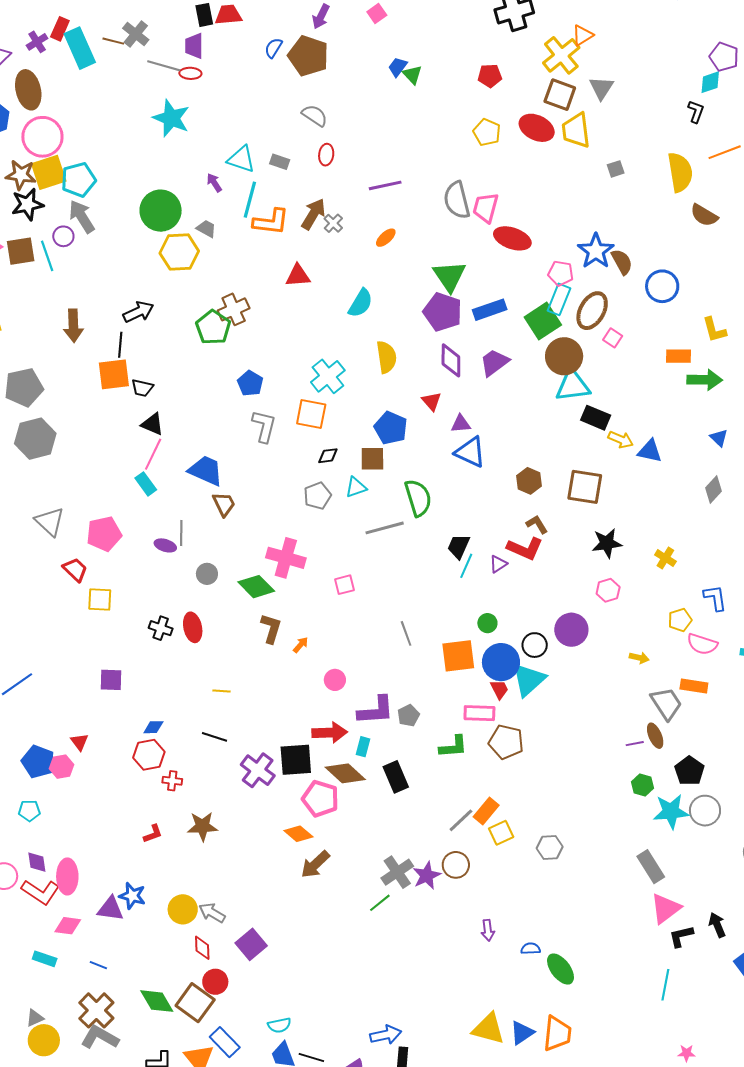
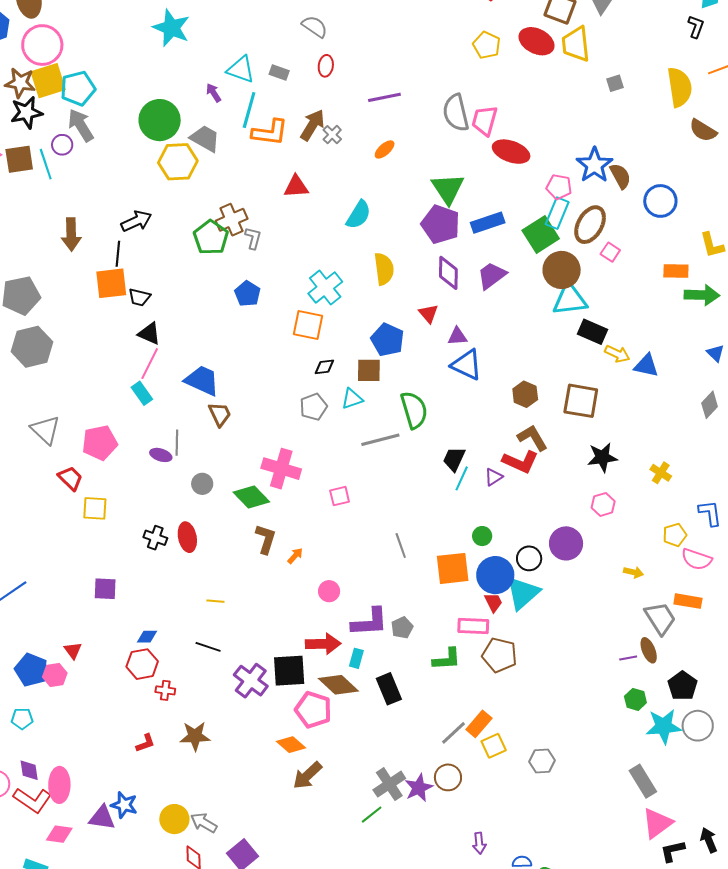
gray trapezoid: (206, 229) -> (205, 139), size x1.5
gray L-shape: (264, 426) -> (253, 238), moved, size x0.7
brown L-shape: (537, 524) -> (533, 438), size x1.4

